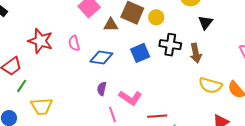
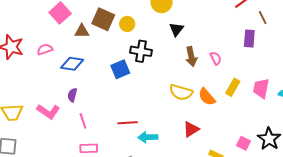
pink semicircle: (74, 43) -> (45, 49), turned 84
blue square: (140, 53) -> (120, 69), moved
brown arrow: (196, 53) -> (191, 57), moved
pink L-shape: (130, 98) -> (48, 111), moved

